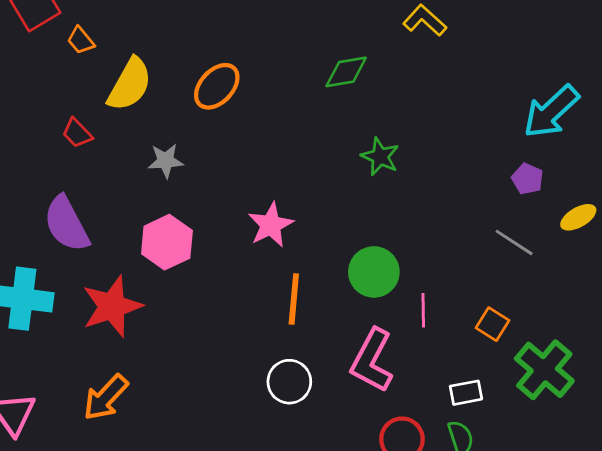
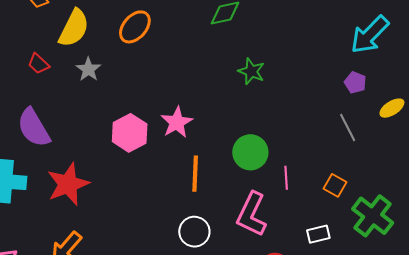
gray star: (166, 161) -> (88, 69), moved, turned -30
pink hexagon: (167, 242) -> (130, 133), moved
gray line: (514, 242) -> (348, 127), turned 32

